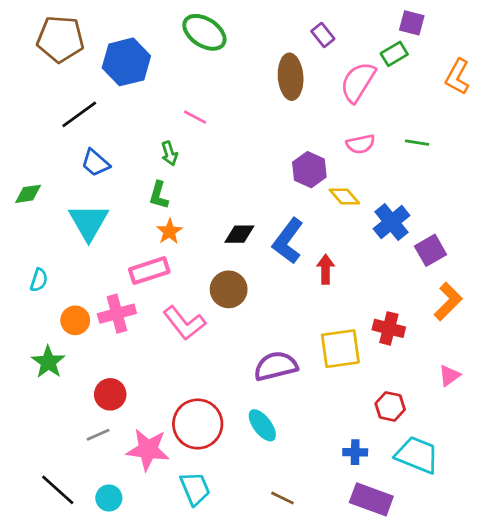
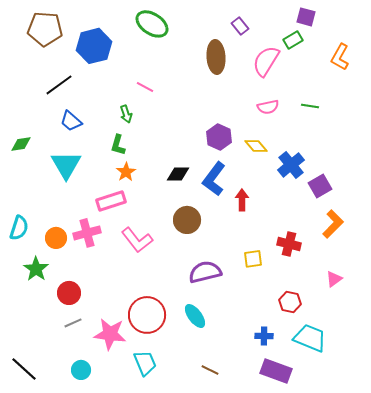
purple hexagon: (309, 170) -> (219, 137), moved
cyan semicircle: (39, 280) -> (19, 228), moved, size x1.4
brown circle: (229, 289) -> (187, 220), moved
yellow square: (340, 349) -> (253, 259), size x0.6
red circle: (110, 394) -> (69, 293), moved
black line: (58, 490) -> (24, 369), moved

